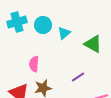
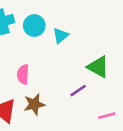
green triangle: (93, 44) -> (98, 67), moved

